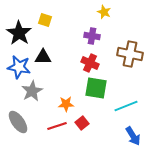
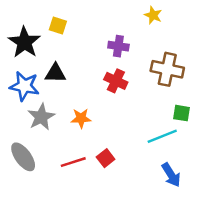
yellow star: (104, 12) -> (153, 15), moved
green square: (96, 88) -> (181, 113), moved, size x0.6
orange star: (66, 104) -> (81, 118), moved

